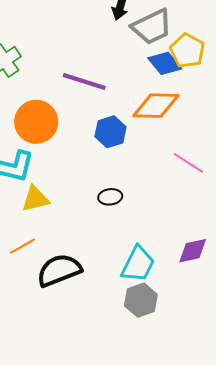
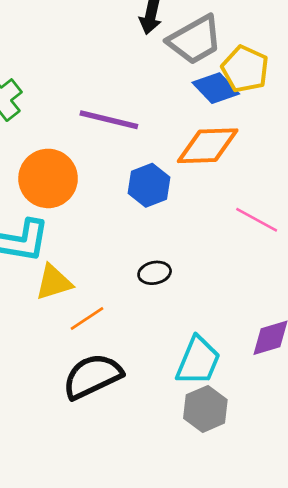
orange line: (22, 246) -> (87, 318), moved

